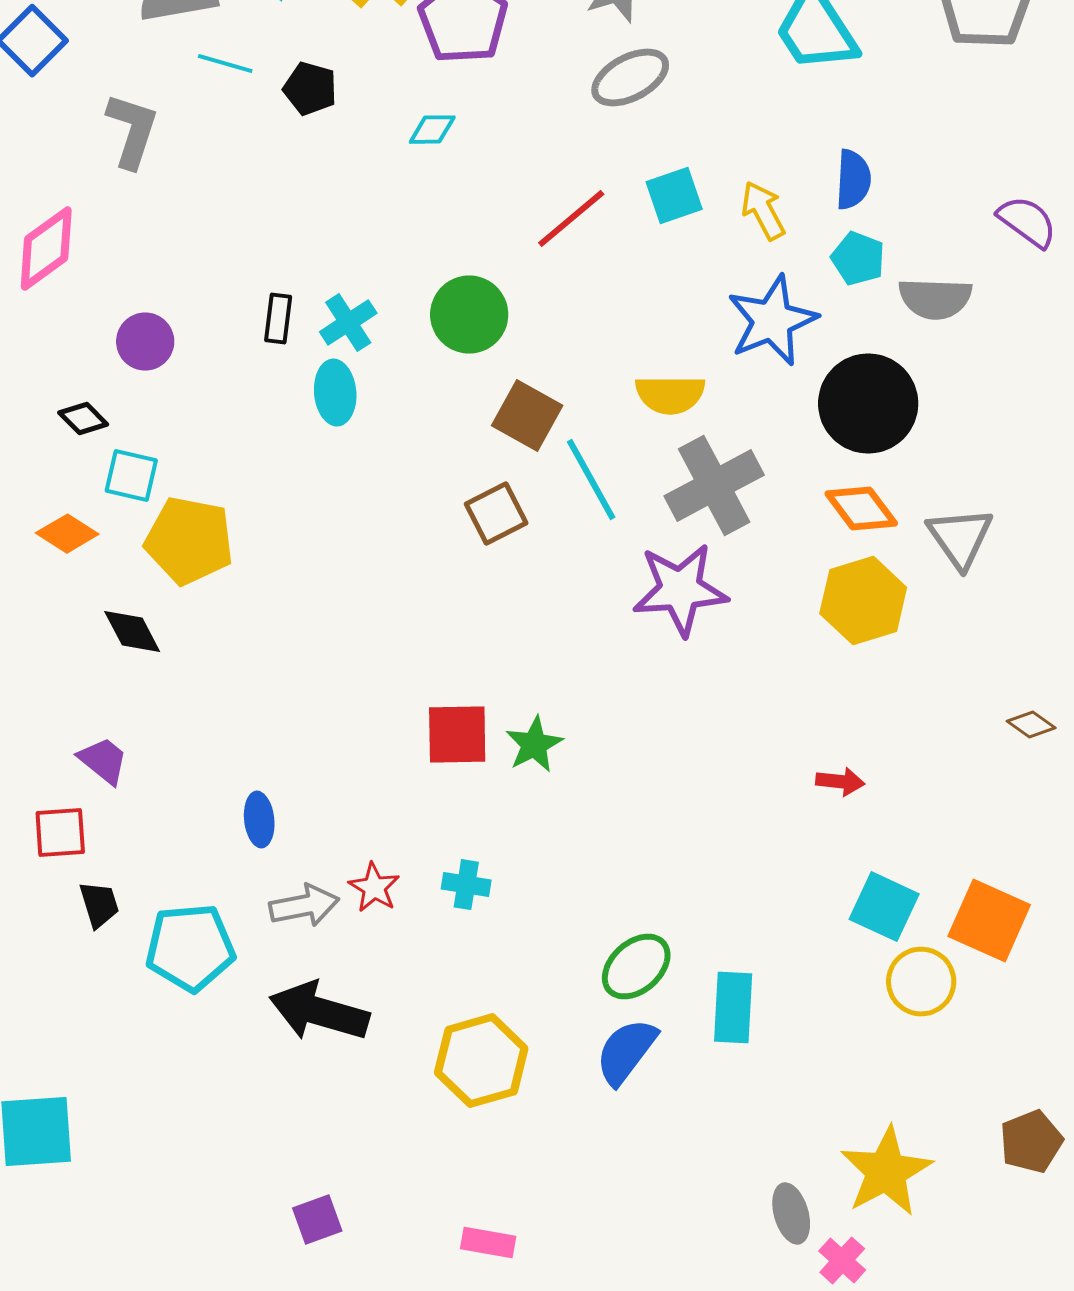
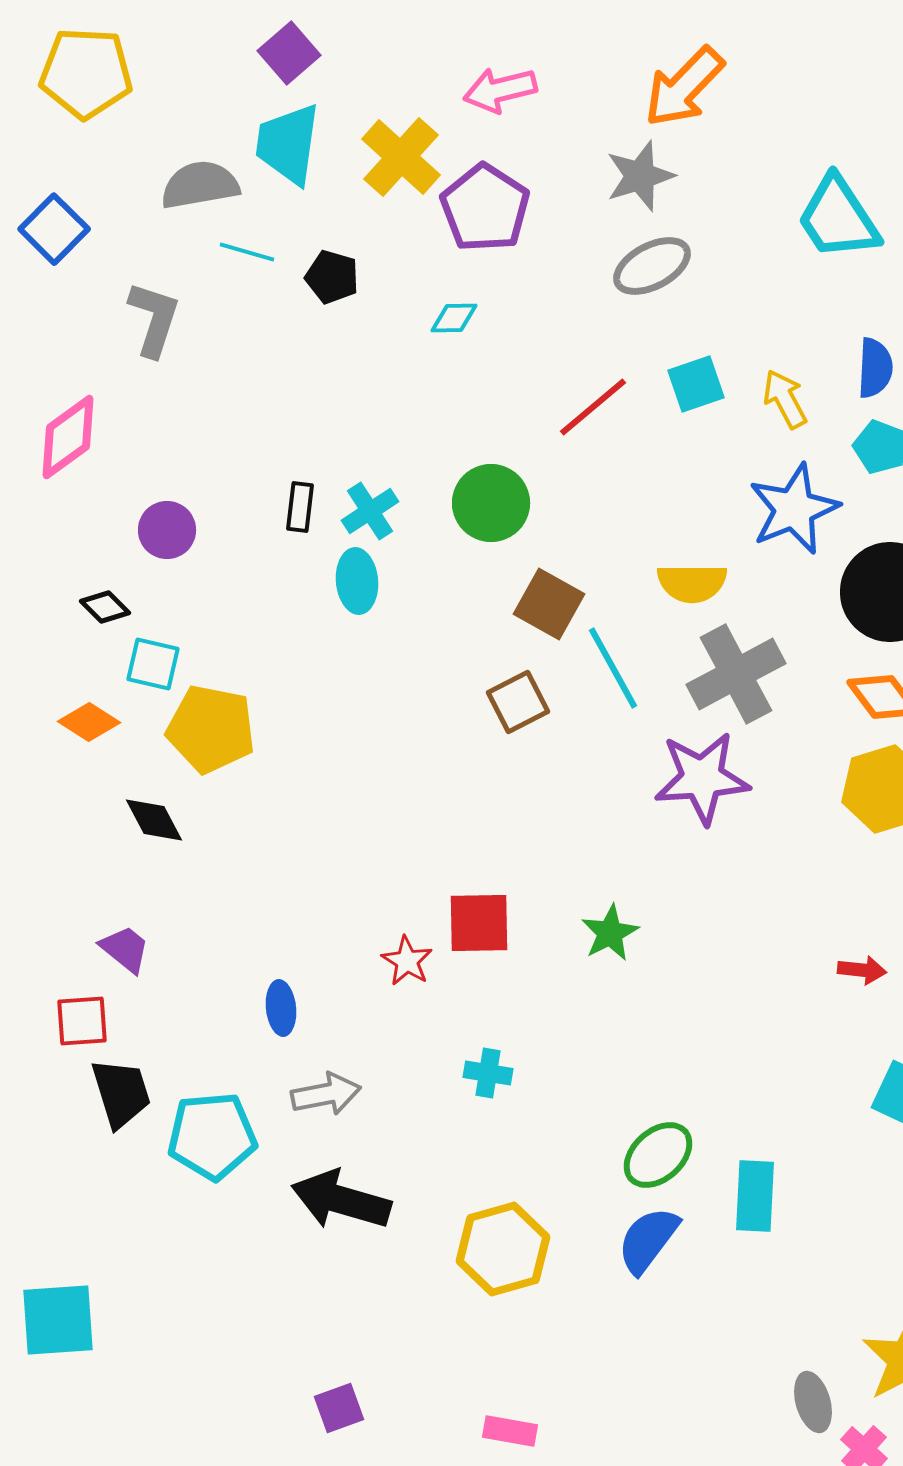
green star: (534, 745) -> (610, 933), moved
red star: (374, 888) -> (407, 961), moved
black trapezoid: (99, 905) -> (121, 1093), size x1.5

